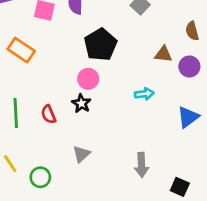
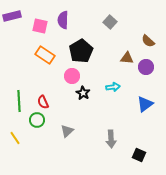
brown semicircle: (192, 31) -> (148, 41), turned -32
orange rectangle: (21, 50) -> (45, 55), moved
black star: (81, 103) -> (83, 93), moved
green circle: (40, 177) -> (37, 120), moved

